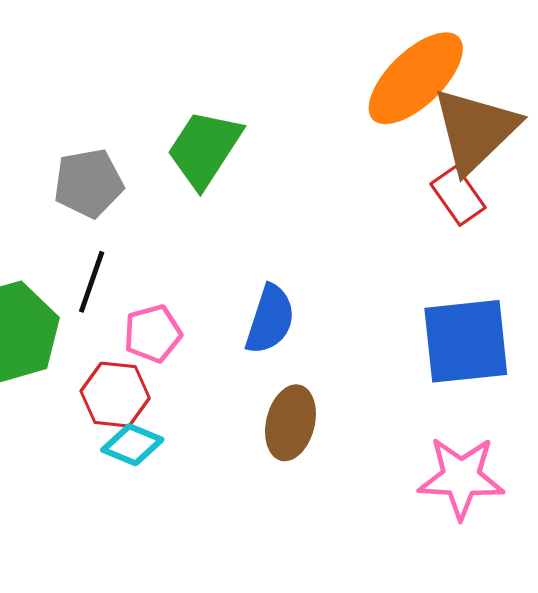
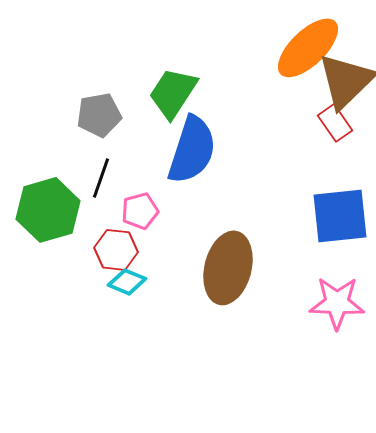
blue semicircle: (270, 319) -> (192, 150), moved, size x1.5
brown ellipse: (290, 423) -> (228, 268), size x1.5

